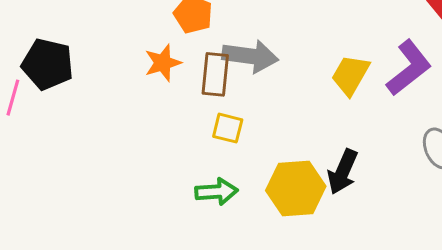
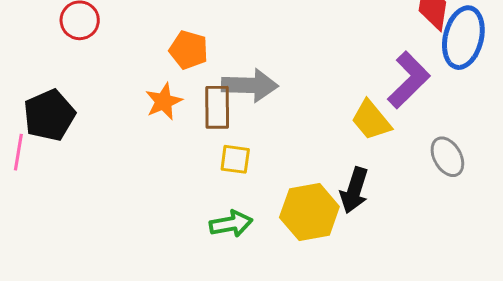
black pentagon: (48, 64) -> (49, 115), turned -30
yellow trapezoid: (350, 75) -> (371, 120), moved, turned -63

